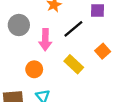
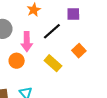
orange circle: (34, 69) -> (17, 61), moved

